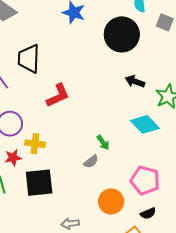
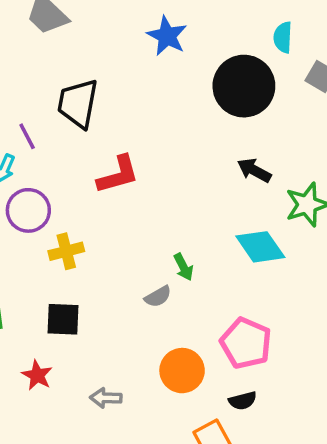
yellow cross: (35, 144) -> (66, 251), turned -30
red star: (13, 158) -> (37, 375), moved, turned 30
black square: (39, 183) -> (63, 319), size x0.7

